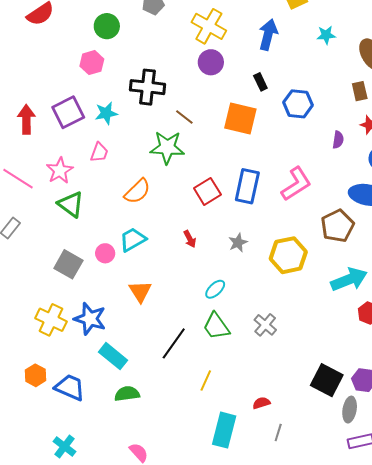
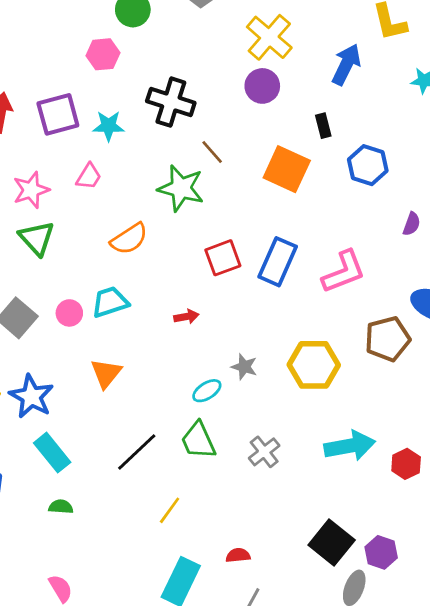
red arrow: (190, 239) -> (186, 317), turned -84
gray star: (238, 243) -> (244, 367), moved, turned 30
cyan arrow: (349, 279) -> (350, 446), moved
green semicircle: (127, 394) -> (61, 507), size x0.7

